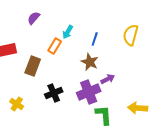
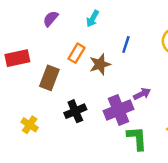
cyan arrow: (68, 32) -> (93, 19), moved
brown star: (90, 62) -> (100, 64), moved, turned 30

